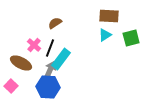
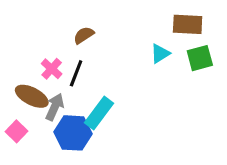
brown rectangle: (109, 16) -> (188, 24), moved
cyan rectangle: (61, 59) -> (99, 113), moved
gray arrow: (50, 70) -> (55, 107), moved

